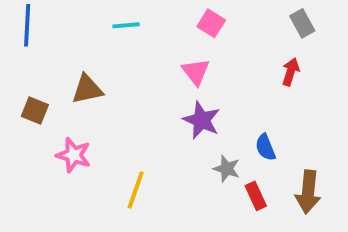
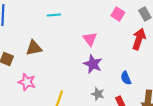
pink square: (211, 23) -> (118, 14), moved
red arrow: (291, 72) -> (139, 39), size x1.5
gray star: (227, 169) -> (98, 94), moved

